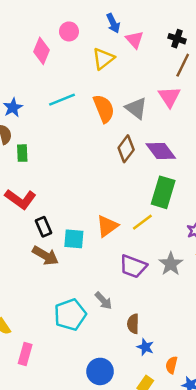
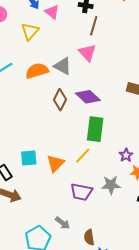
orange semicircle: (104, 109) -> (37, 71), turned -75
cyan square: (74, 239) -> (29, 158), moved
gray star: (171, 264) -> (111, 185), turned -30

